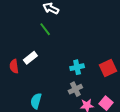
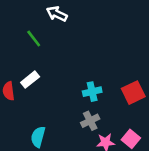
green line: (45, 29) -> (34, 39), moved

